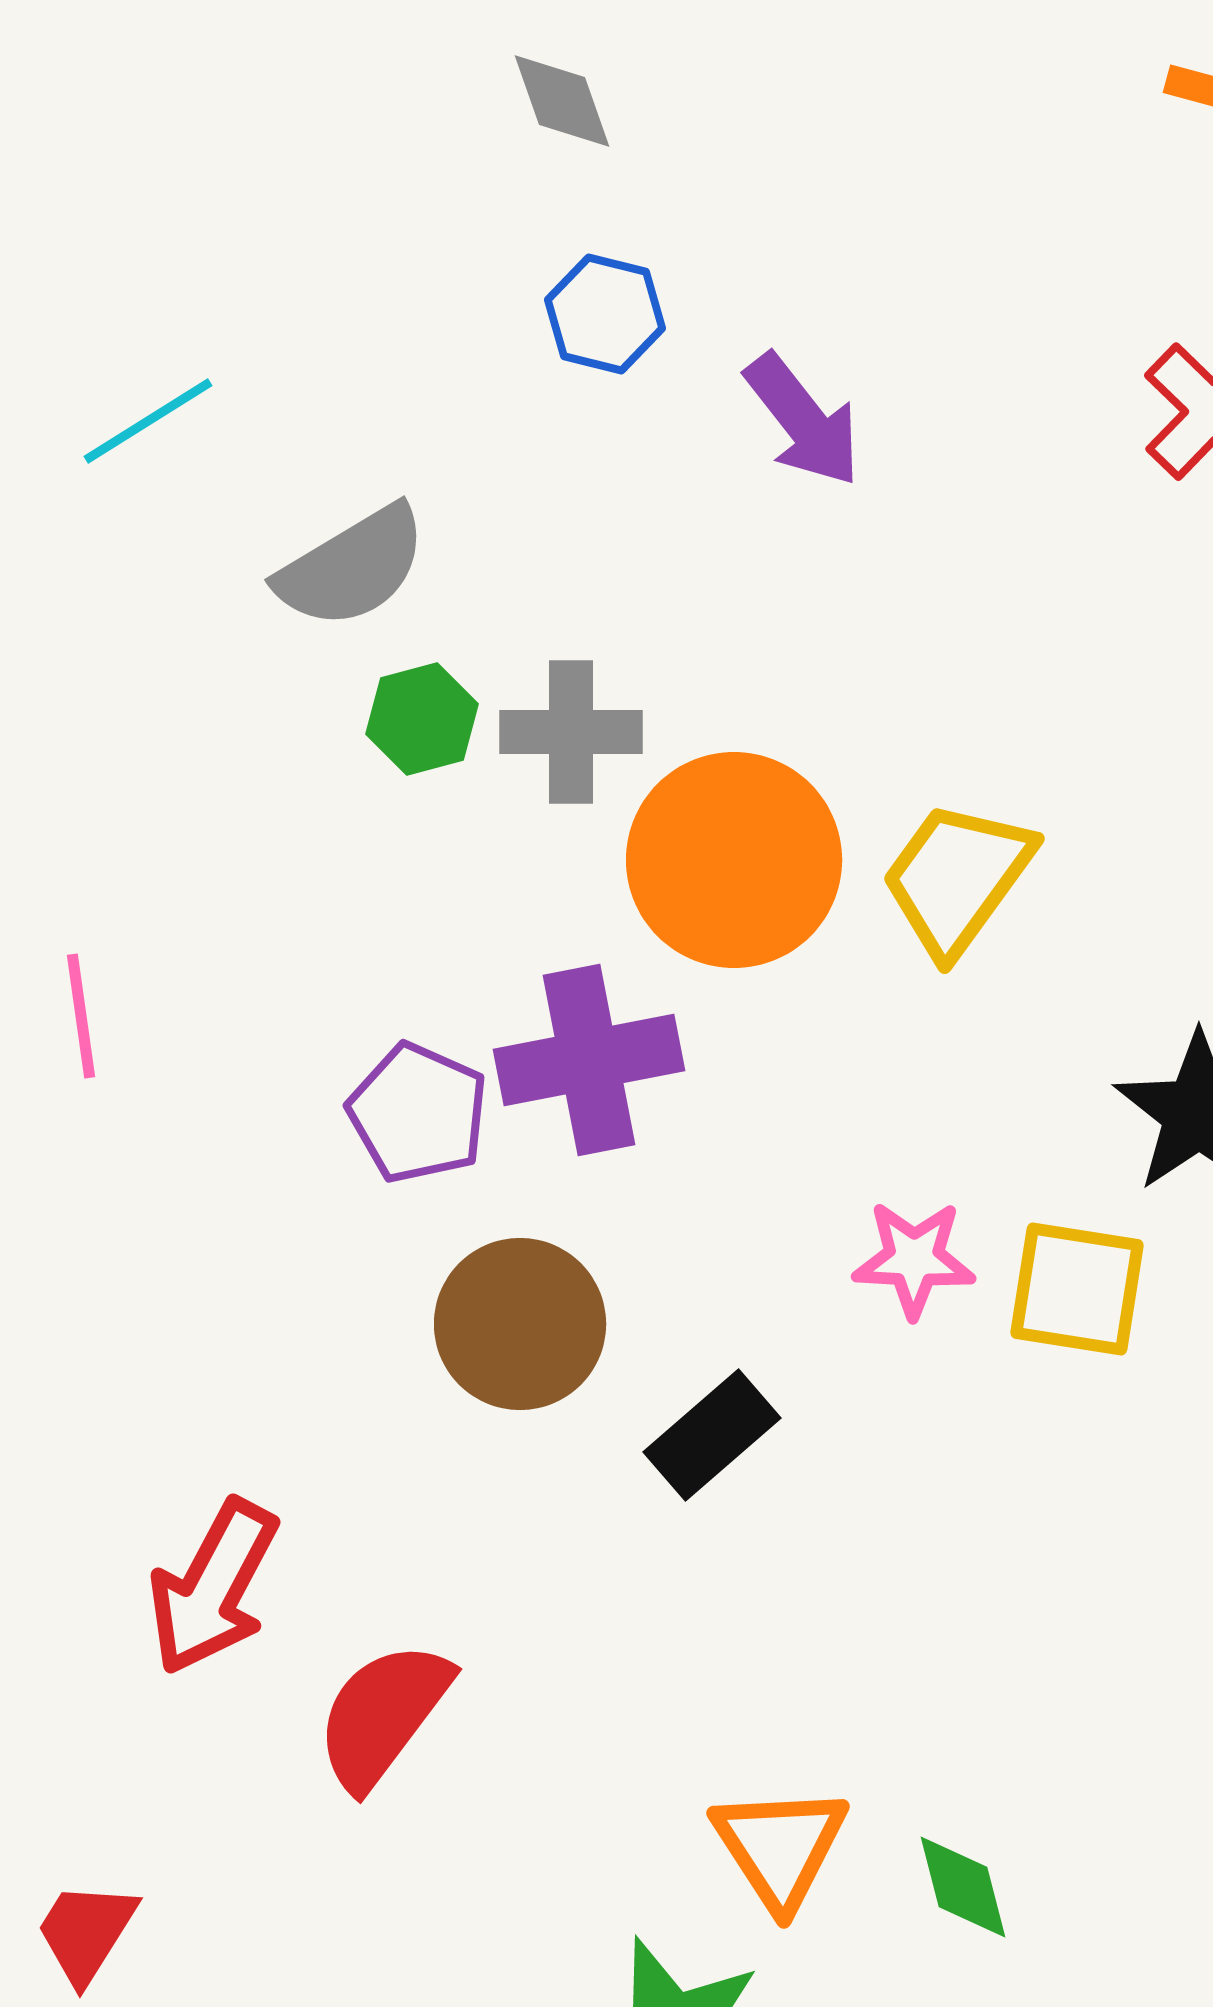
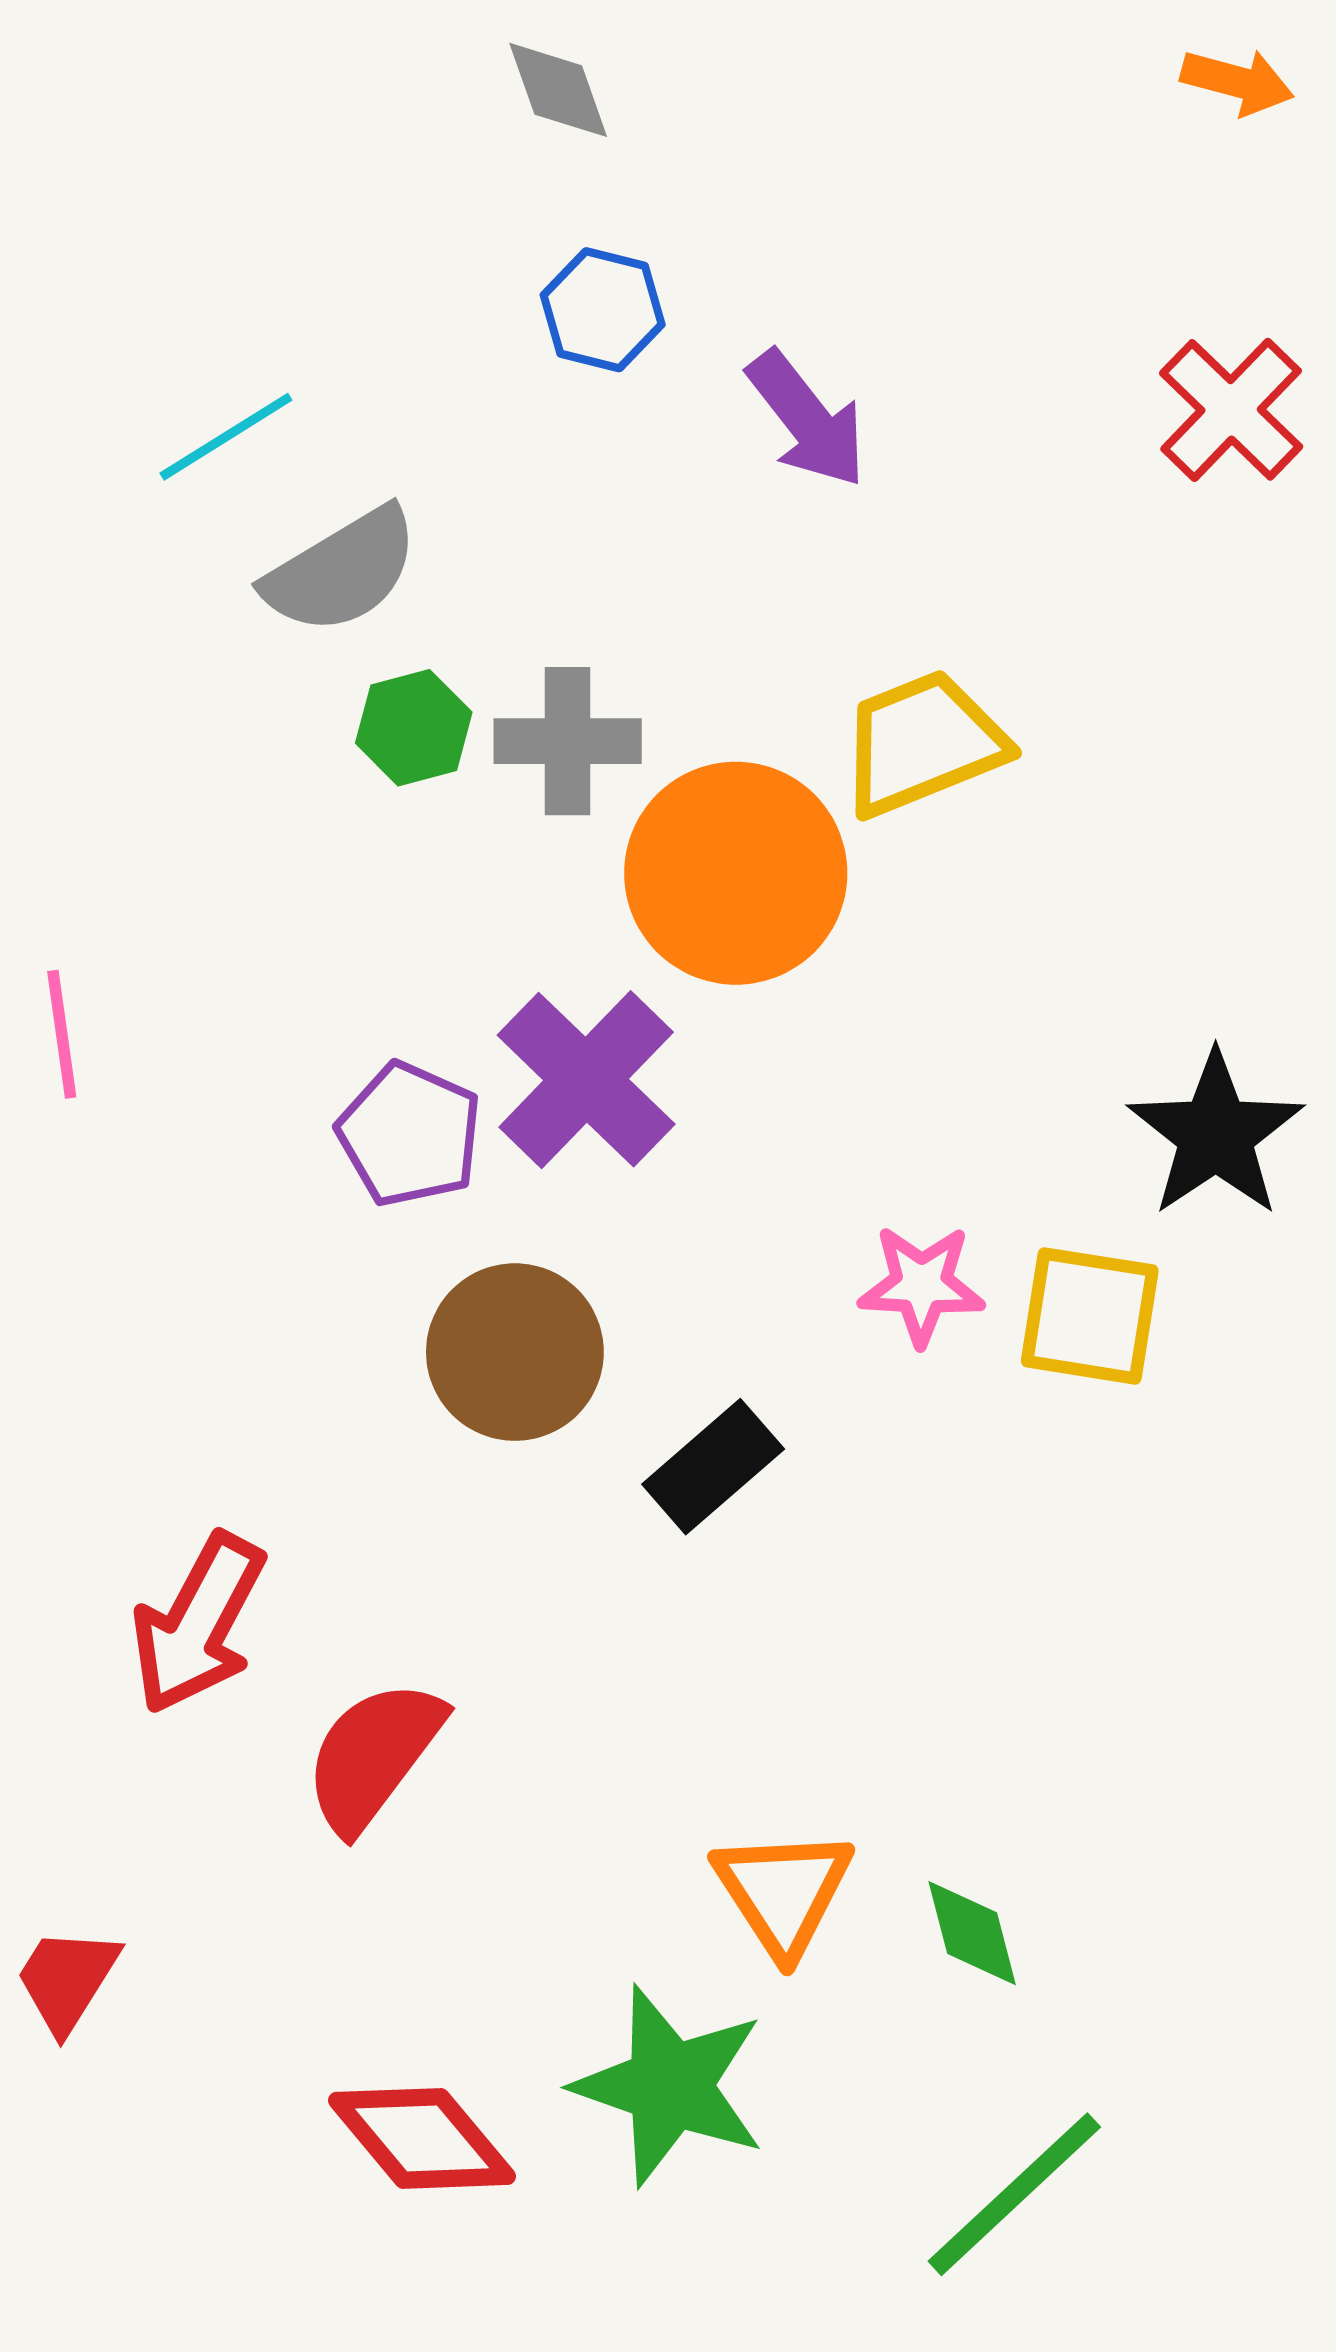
cyan line: (148, 421) -> (226, 437), moved
yellow trapezoid: (957, 878) -> (923, 743), moved, turned 32
purple cross: (589, 1060) -> (586, 1080), turned -35

